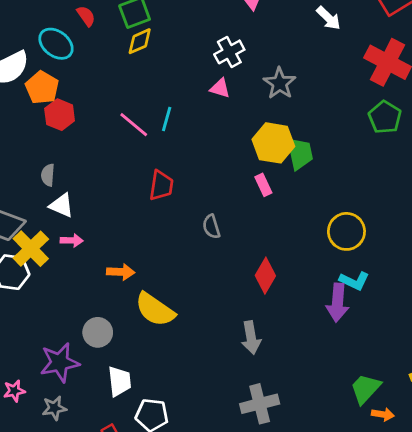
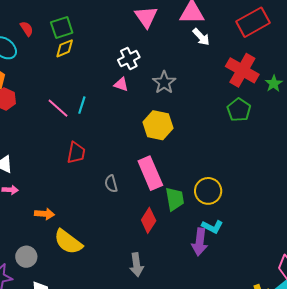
green trapezoid: (300, 153) -> (175, 199), moved
pink rectangle: (263, 185) -> (150, 173), moved, size x2.0

